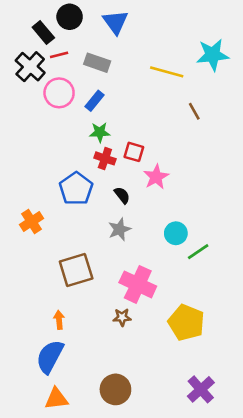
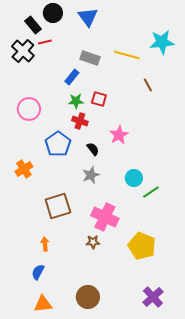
gray rectangle: (97, 63) -> (90, 58), moved
pink circle: (59, 93) -> (29, 109), moved
red square: (134, 152) -> (99, 99), moved
blue semicircle: (50, 357) -> (38, 272), size x0.6

